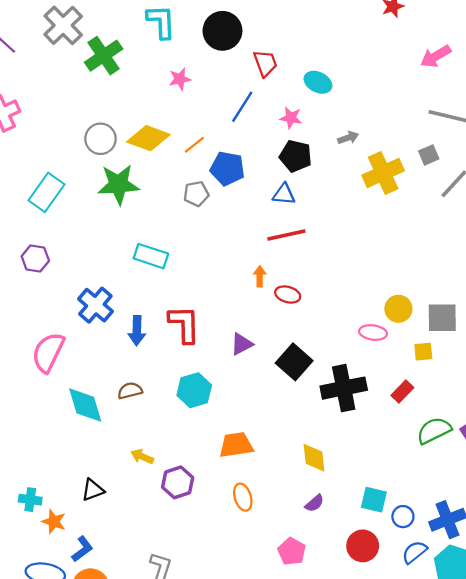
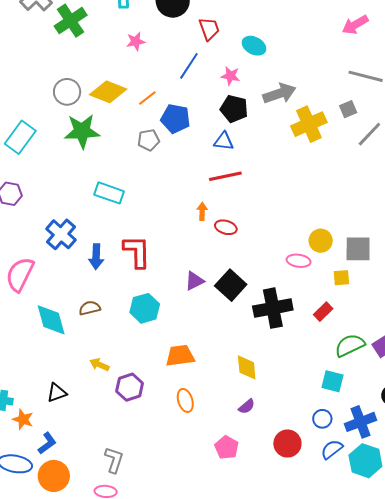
gray arrow: (348, 138) -> (279, 93), size x1.8
purple triangle: (242, 344) -> (194, 281), moved
cyan square: (374, 500) -> (332, 381), moved

